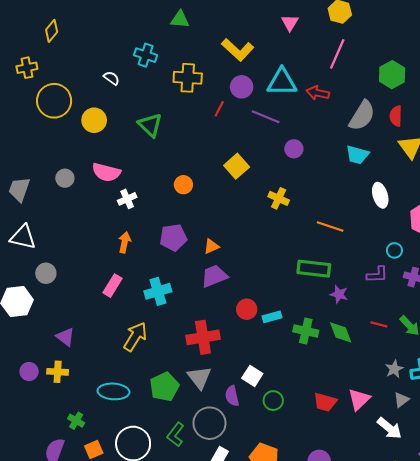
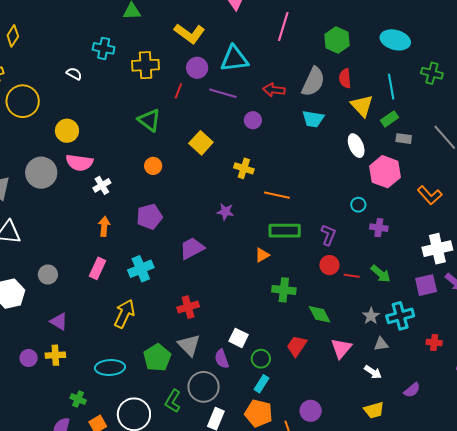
red arrow: (318, 93) -> (274, 90), moved
yellow circle: (94, 120) -> (67, 131), moved
green triangle: (150, 125) -> (149, 120), moved
gray circle: (65, 178) -> (41, 173), size x1.8
white ellipse: (380, 195) -> (356, 146), moved
orange line: (330, 226) -> (277, 195), moved
orange triangle: (211, 246) -> (262, 255), moved
gray circle: (46, 273) -> (48, 275), moved
purple L-shape: (377, 275) -> (328, 235), moved, turned -60
purple star: (339, 294) -> (225, 212), moved
red circle: (247, 309) -> (329, 265), moved
cyan rectangle: (272, 317) -> (262, 384), moved, turned -36
green diamond: (341, 332) -> (320, 314), moved
red cross: (203, 337) -> (188, 307), size x0.7
gray triangle: (401, 400) -> (381, 344), turned 35
red trapezoid: (325, 402) -> (297, 346), moved, turned 115
white arrow: (389, 428) -> (373, 372), size x0.7

